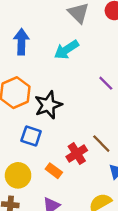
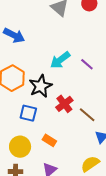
blue arrow: (21, 42) -> (14, 35), turned 120
cyan arrow: (66, 50) -> (60, 60), moved
red cross: (77, 154) -> (64, 104), moved

